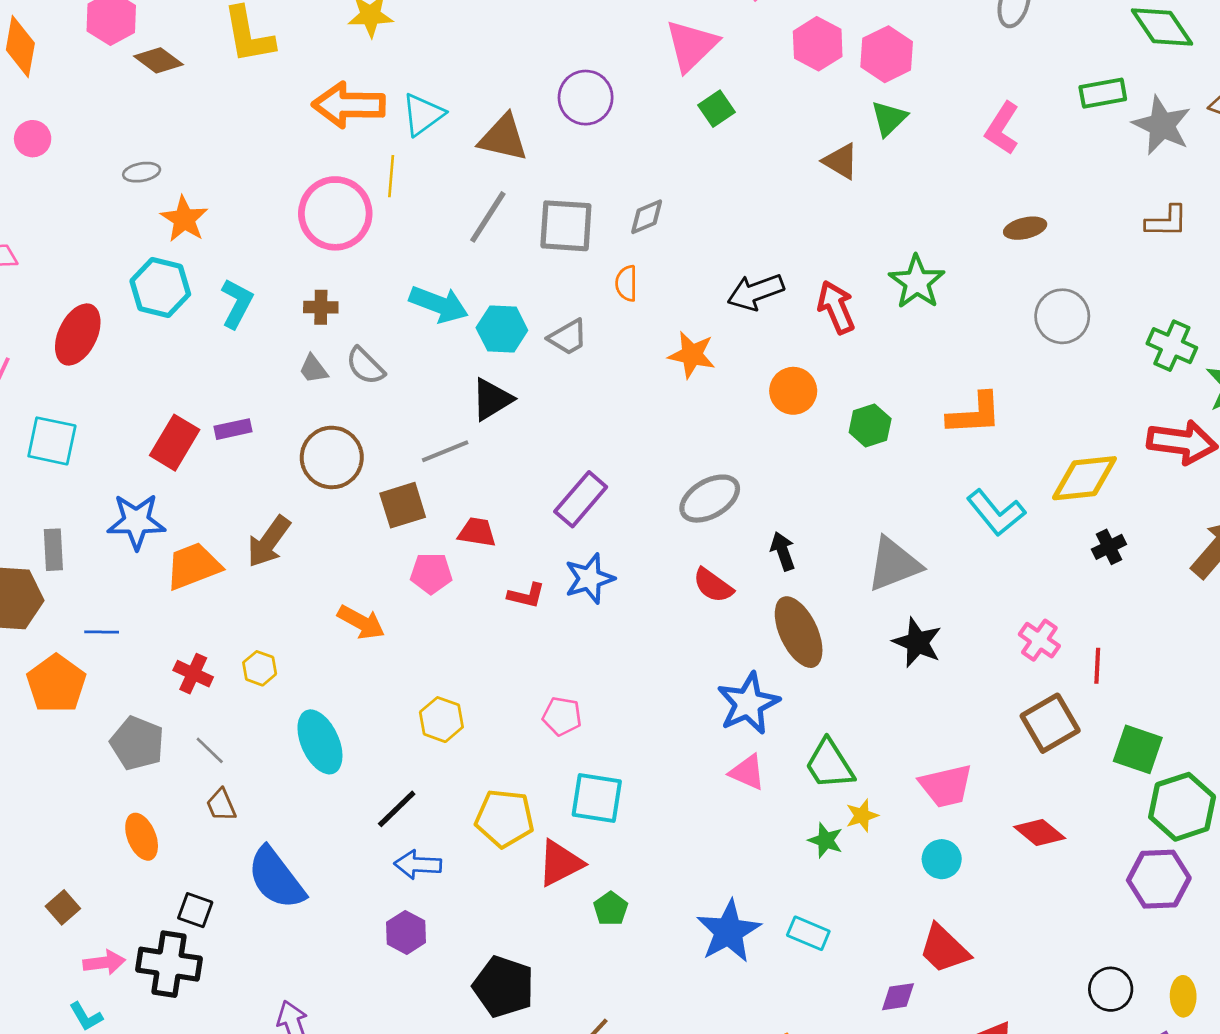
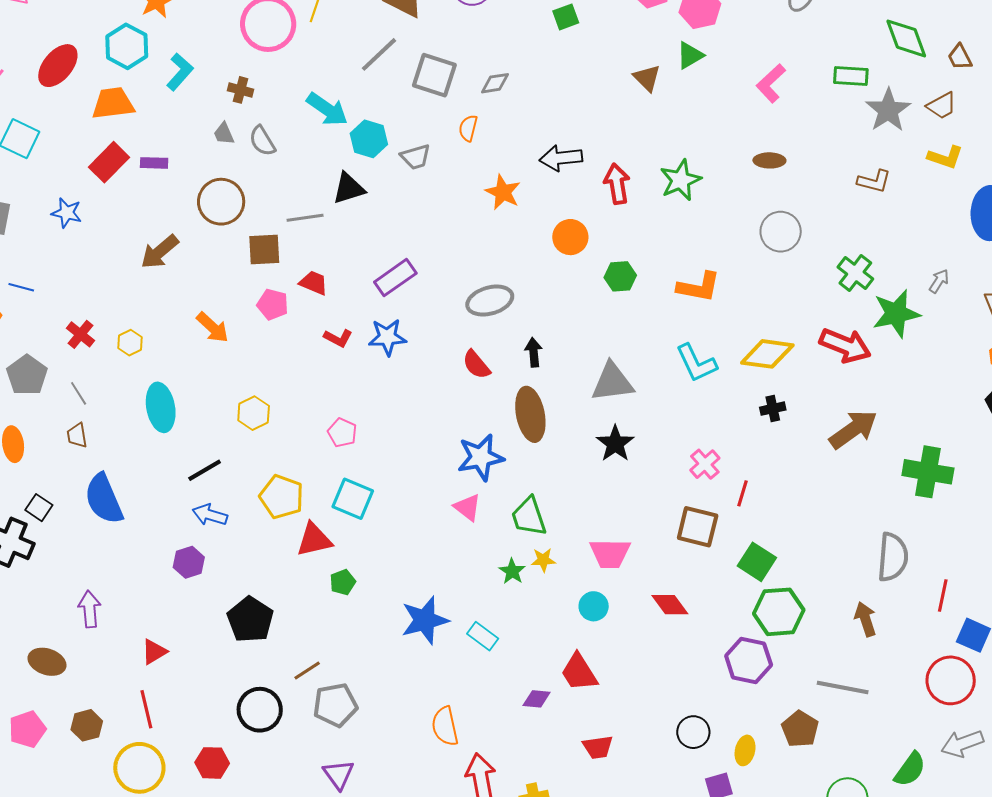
blue star: (136, 521) -> (67, 213), size x0.7
orange trapezoid: (193, 566) -> (113, 103), moved
brown square: (1050, 723) -> (698, 527), turned 30

